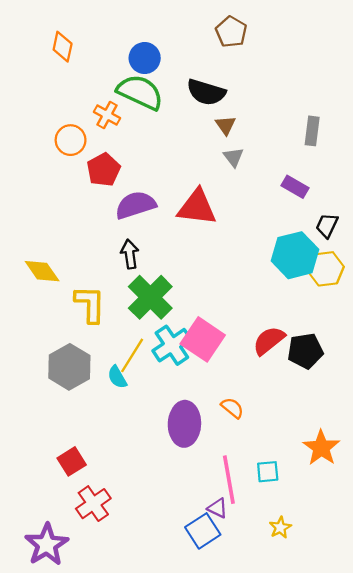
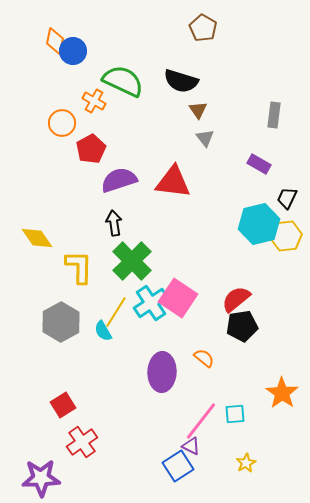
blue circle: (145, 58) -> (73, 51), moved
black pentagon: (305, 351) -> (242, 326), moved
pink line: (229, 480) -> (201, 421), turned 48
purple star: (47, 545) -> (41, 478), turned 30

